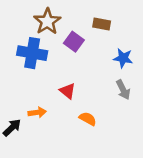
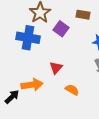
red triangle: (68, 91) -> (56, 68), turned 32
orange arrow: (37, 112) -> (32, 85), size x1.5

